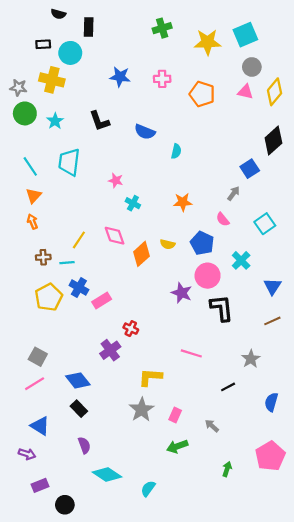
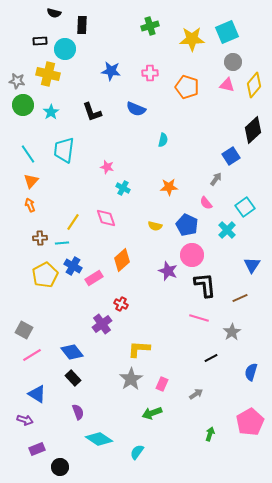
blue semicircle: (145, 132) -> (136, 109), moved
orange diamond: (142, 254) -> (122, 260), moved
cyan cross: (241, 260) -> (227, 230), moved
brown line: (272, 321) -> (240, 298), moved
pink line: (191, 353) -> (199, 318), moved
gray square: (38, 357) -> (24, 330), moved
gray arrow: (212, 426) -> (196, 394), turned 104
green arrow: (177, 446) -> (152, 413), moved

